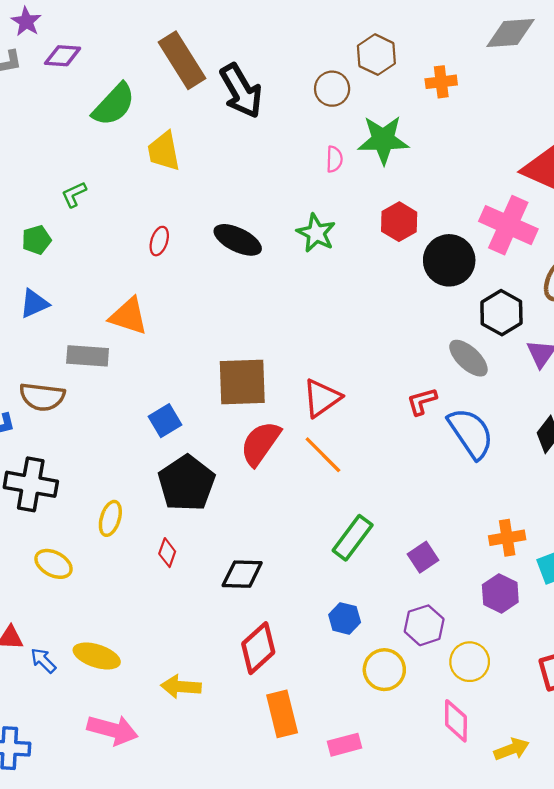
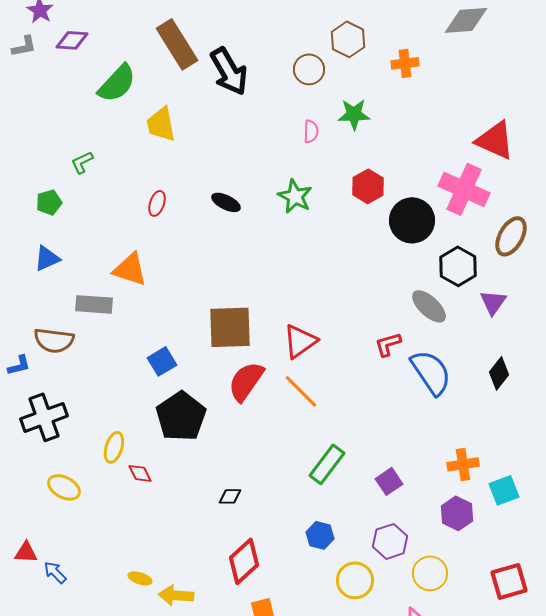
green star: (383, 140) -> (354, 114), size x0.7
black ellipse: (238, 240) -> (226, 202), size x0.7
black cross: (31, 484) -> (44, 417), turned -30
red diamond: (167, 553) -> (140, 473), moved, turned -45
black diamond: (242, 574) -> (230, 496), size x0.6
yellow ellipse: (97, 656) -> (140, 578), moved, size x0.6

